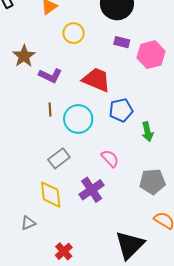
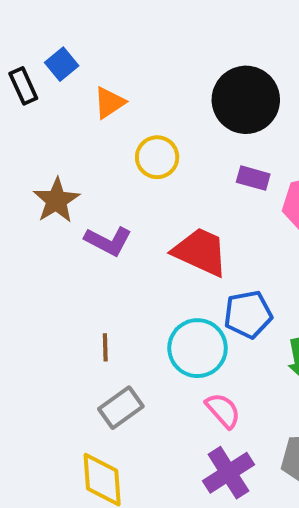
brown line: (50, 110) -> (105, 347), moved
cyan circle: (78, 119) -> (198, 348), moved
purple cross: (92, 190) -> (229, 473), moved

